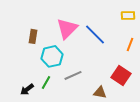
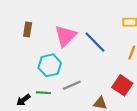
brown rectangle: (33, 36) -> (28, 29), moved
green line: (46, 82) -> (43, 93), turned 64

